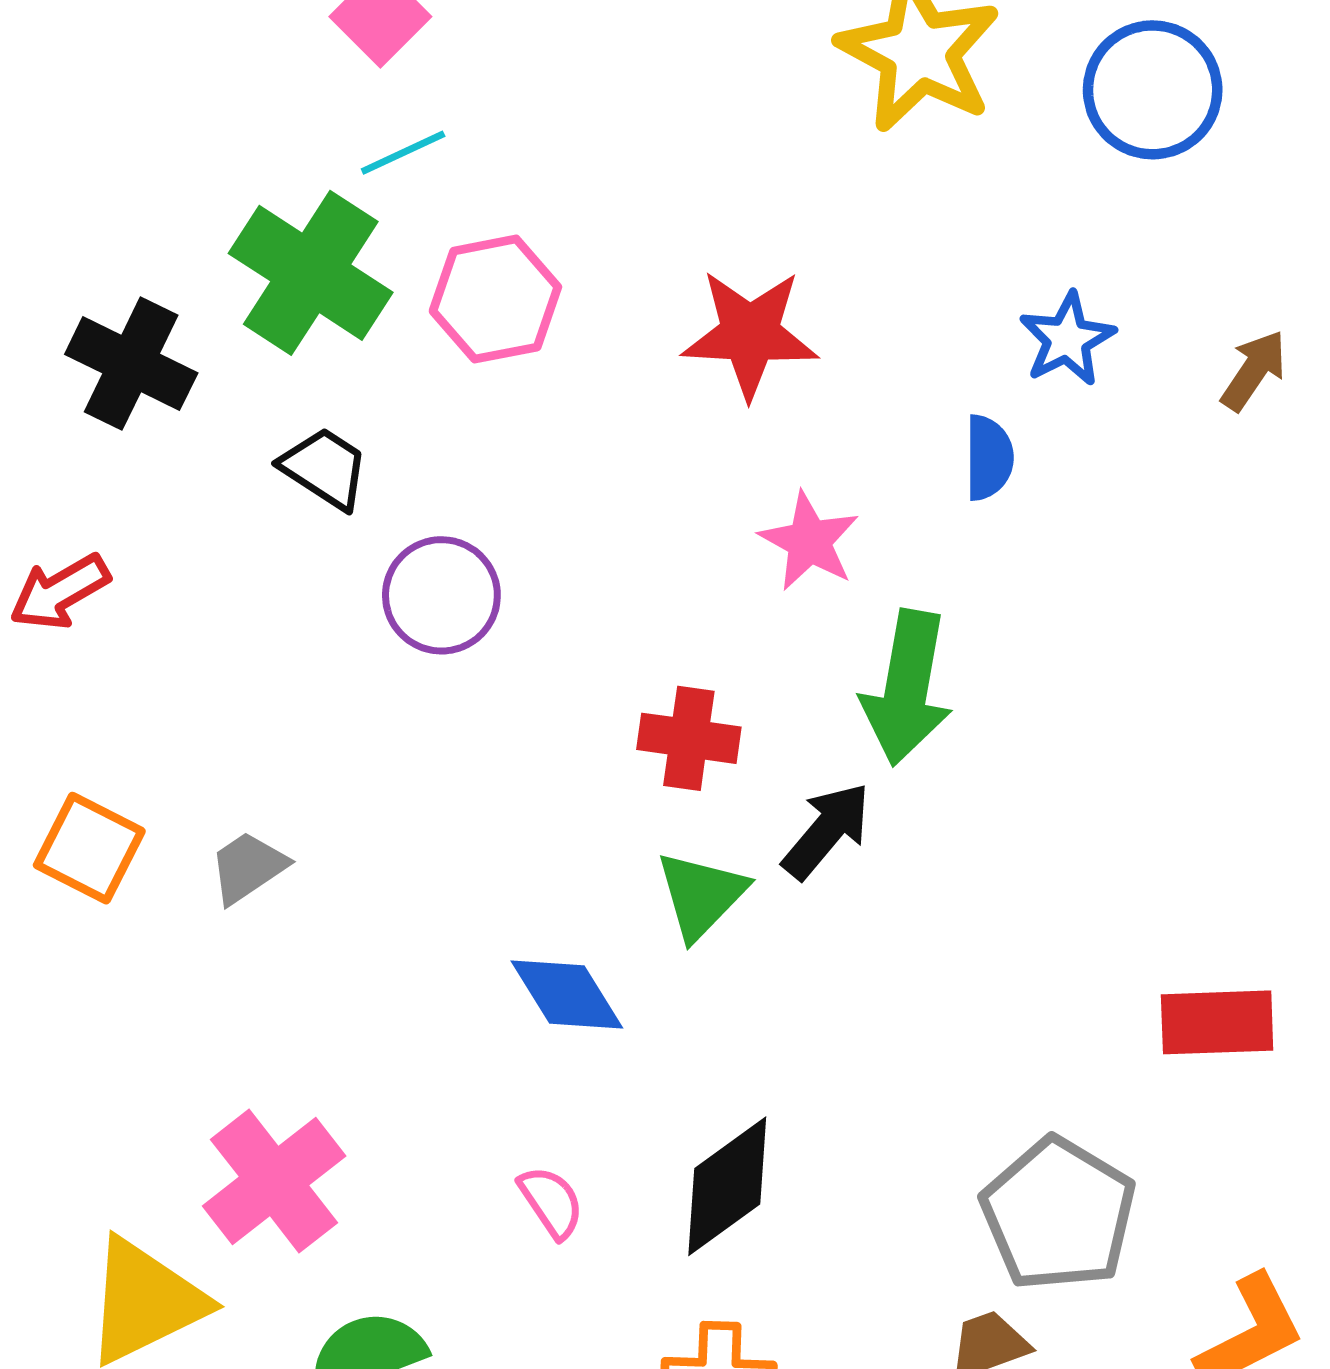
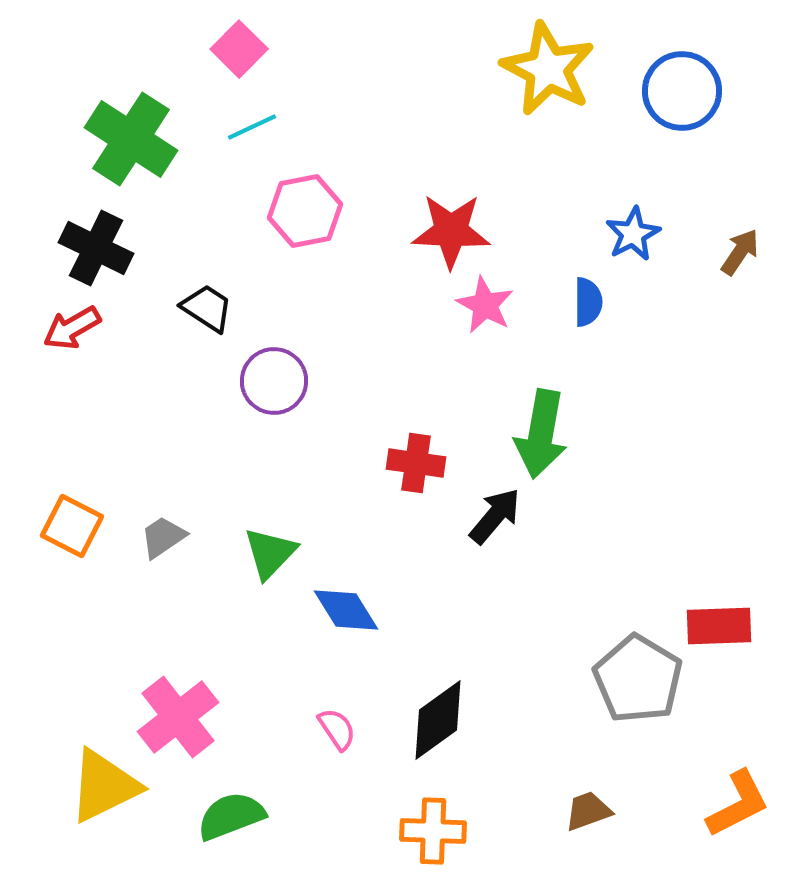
green cross: (311, 273) -> (131, 139), moved
pink star: (809, 541) -> (485, 305), moved
red arrow: (60, 592) -> (72, 328), moved
green triangle: (701, 895) -> (270, 553), moved
gray pentagon: (1058, 1214) -> (638, 679), moved

